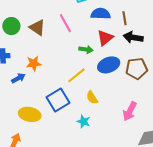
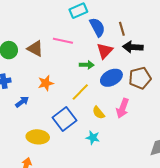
blue semicircle: (101, 14) -> (97, 27), turned 66
pink line: (65, 23) -> (63, 41), turned -42
orange star: (34, 63) -> (46, 83), moved
pink arrow: (130, 111) -> (123, 108), moved

